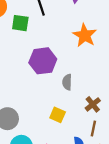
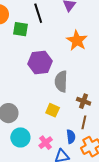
gray semicircle: (67, 82) -> (61, 81), size x1.5
brown cross: (93, 104) -> (84, 101), turned -32

